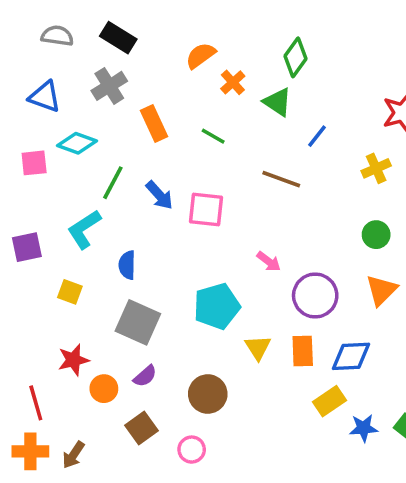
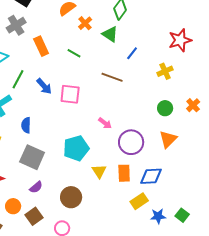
orange circle: (104, 389) -> (13, 206), moved

